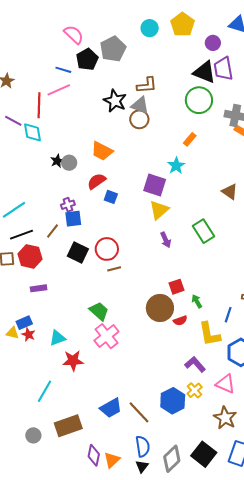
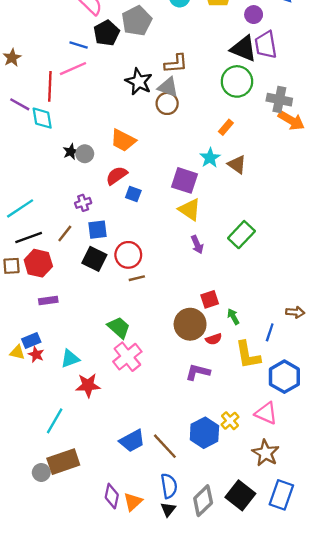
brown triangle: (230, 192) -> (237, 164), moved
yellow triangle: (159, 210) -> (190, 210), turned -45
blue square: (73, 219) -> (98, 230), moved
green rectangle: (203, 231) -> (241, 235), turned 75
purple L-shape: (195, 364) -> (198, 372), moved, turned -35
brown rectangle: (68, 426) -> (63, 462), moved

